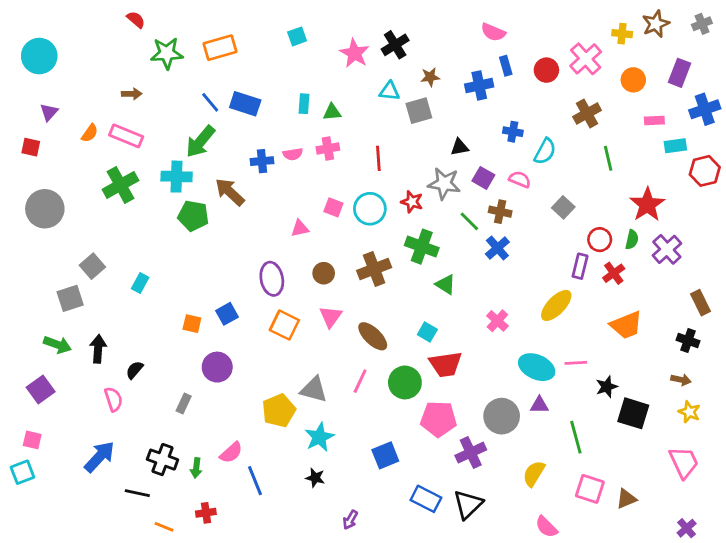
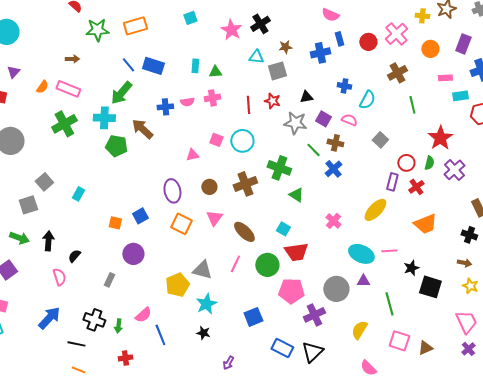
red star: (412, 202) -> (272, 101), moved
orange line: (164, 527) -> (78, 370), moved
purple cross: (687, 528) -> (468, 349), moved

